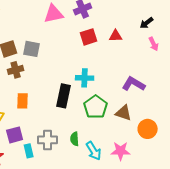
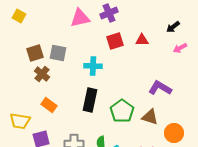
pink arrow: (154, 44) -> (180, 48), turned 88
brown cross: (16, 70) -> (42, 74), turned -35
cyan cross: (85, 78) -> (93, 66), moved
orange rectangle: (23, 101) -> (49, 105), turned -56

